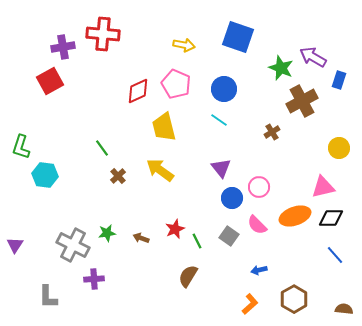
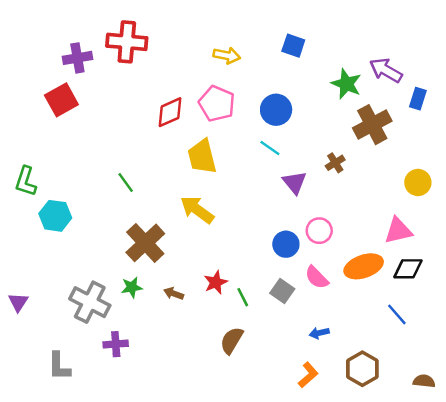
blue square: (238, 37) -> (293, 46), size x0.6
purple triangle: (221, 168) -> (295, 182), moved
brown cross: (118, 176) -> (145, 243), moved, size x2.0
blue line: (335, 255) -> (397, 314), moved

